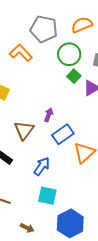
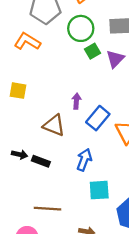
green square: (74, 76) -> (92, 51), turned 32
brown triangle: (24, 130) -> (54, 125), turned -30

